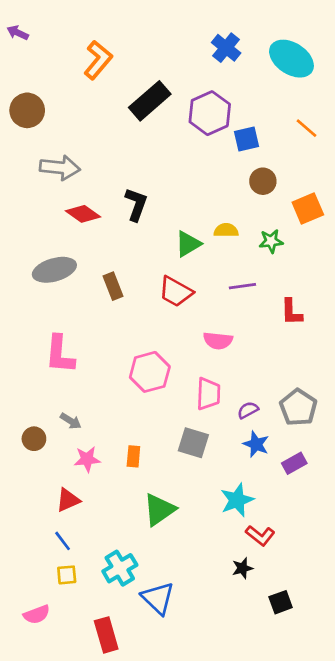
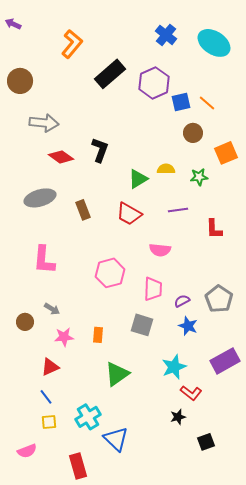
orange line: (306, 128) -> (207, 103), moved
purple rectangle: (294, 463) -> (225, 361), moved, size x1.6

